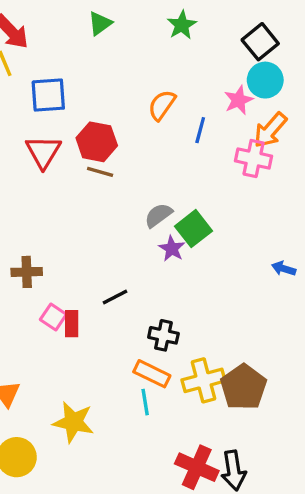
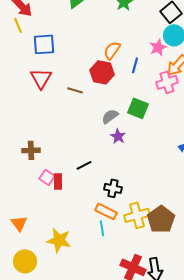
red hexagon: (97, 142) -> (102, 72), moved
pink cross: (254, 158) -> (167, 82), turned -30
green square: (193, 229) -> (138, 108), moved, turned -30

